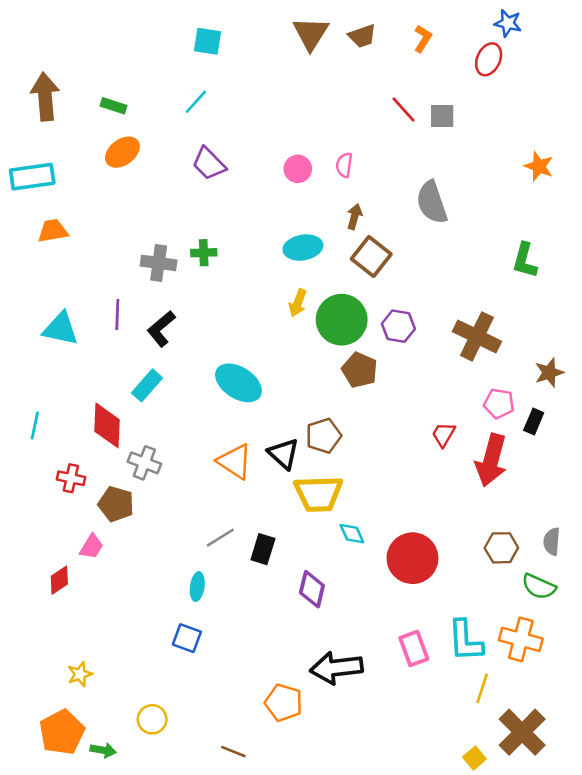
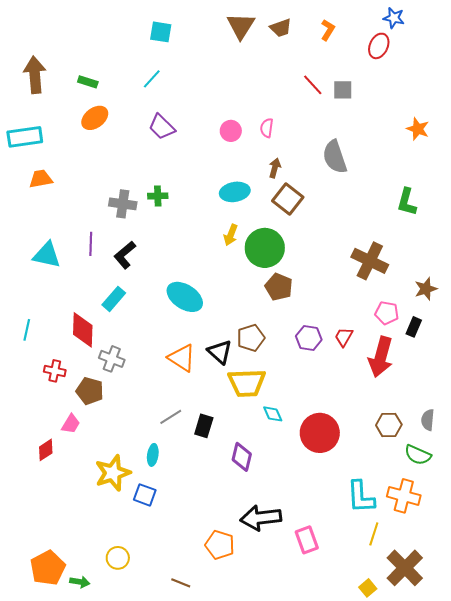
purple hexagon: (398, 326) -> (309, 338), moved
pink rectangle: (414, 648) -> (307, 540), moved
yellow star: (80, 674) -> (113, 473), moved, size x1.8

